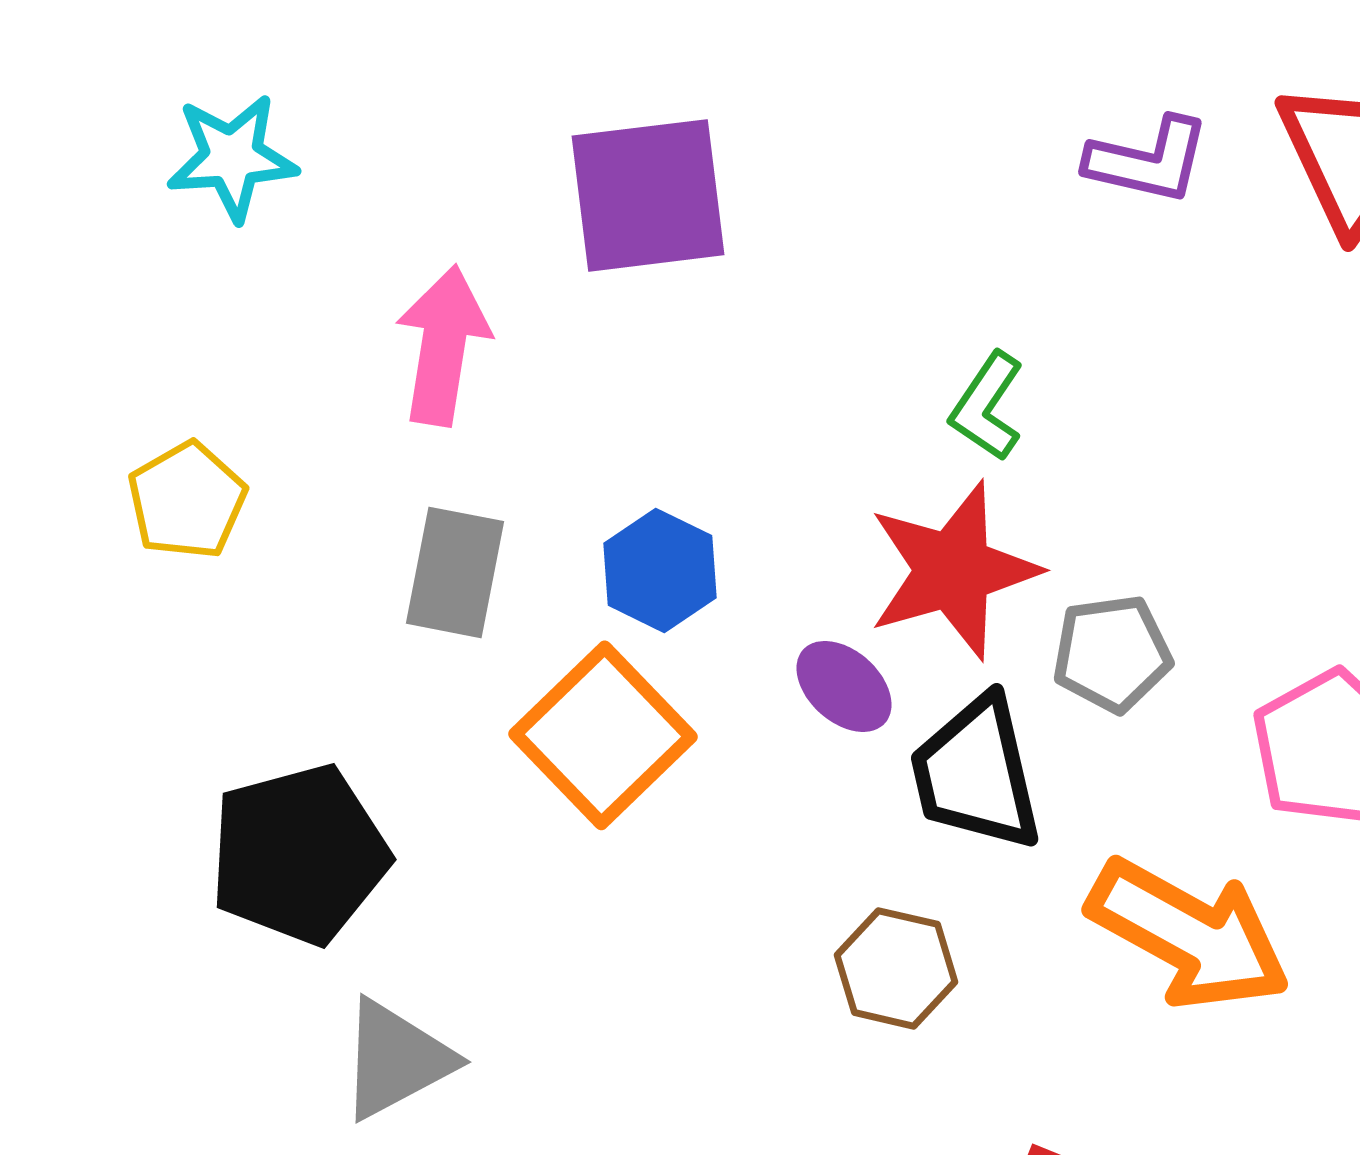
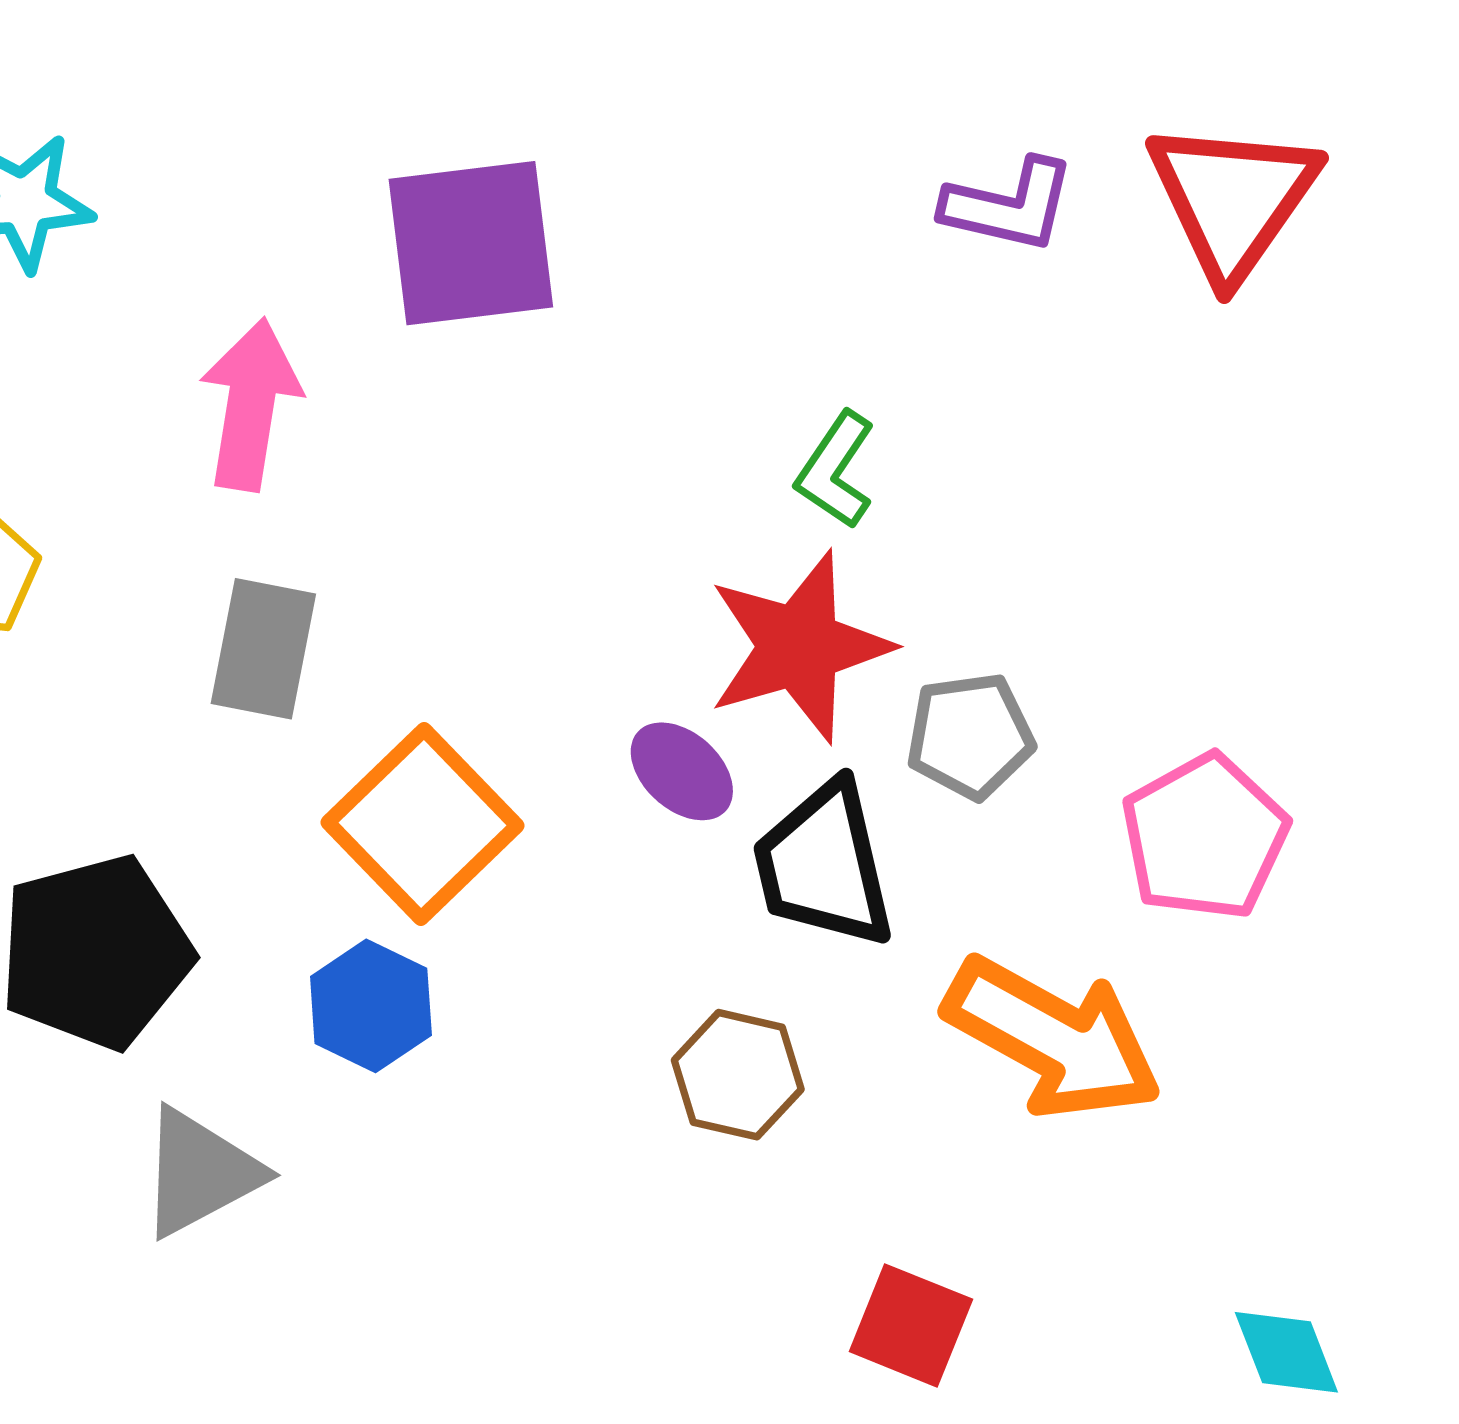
blue hexagon: (660, 570) -> (371, 1006), moved

